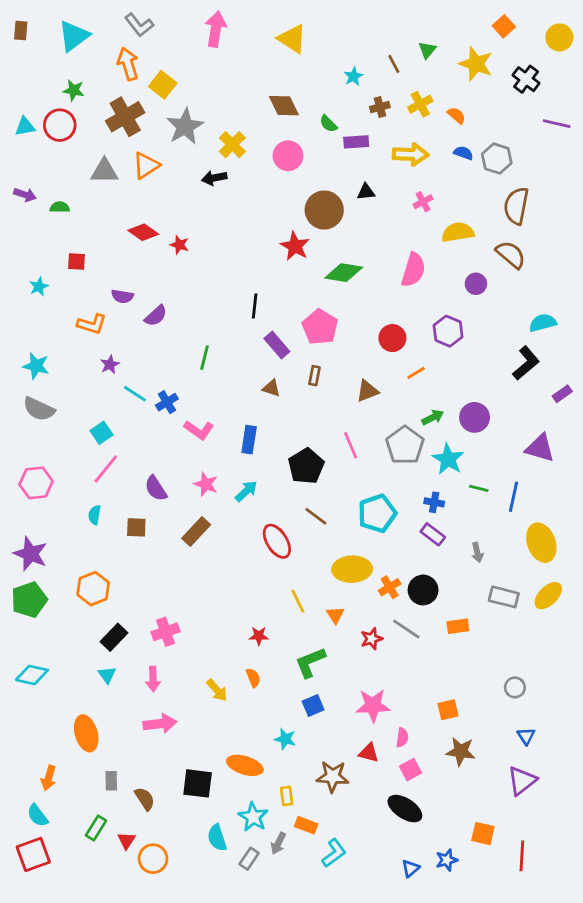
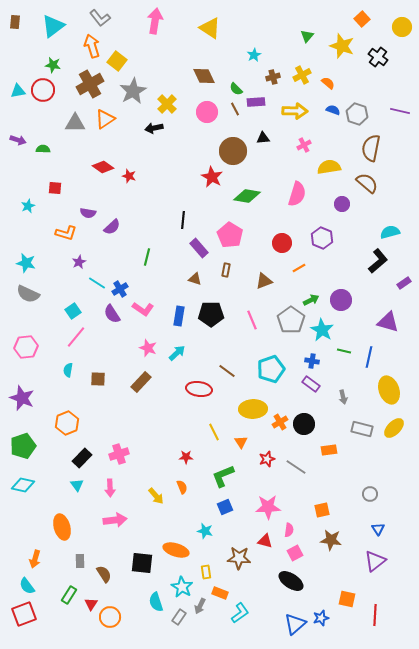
brown line: (394, 64) -> (235, 109), moved
purple line: (557, 124) -> (400, 111), moved
black pentagon: (306, 466) -> (211, 314), moved, turned 30
purple semicircle: (156, 488) -> (112, 314), moved
red ellipse: (277, 541) -> (199, 389), turned -50
green pentagon: (29, 600) -> (23, 446), moved
gray line: (406, 629) -> (296, 467), moved
blue triangle: (411, 868) -> (295, 624), size x1.6

